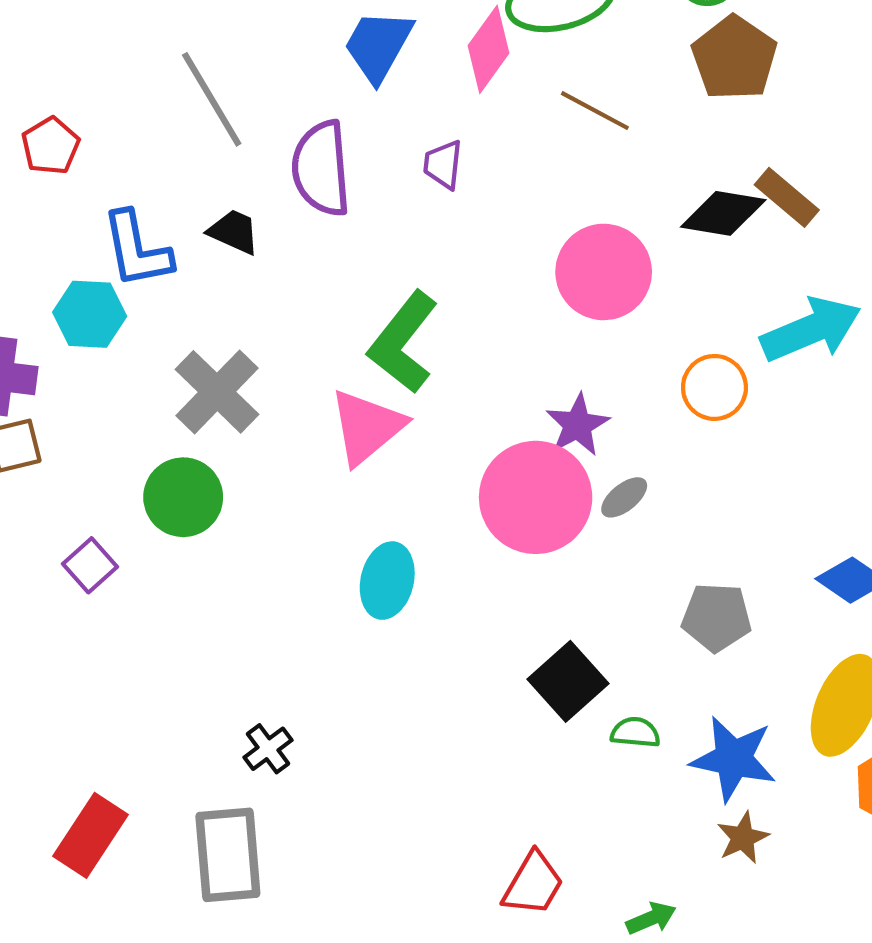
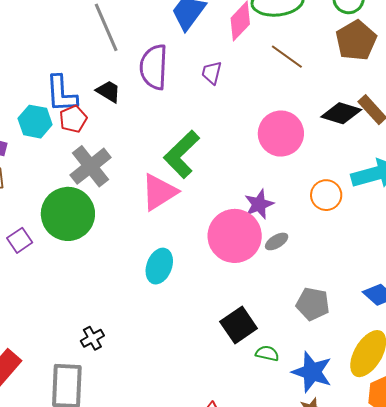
red pentagon: (51, 146) -> (73, 119), moved
green circle: (183, 497) -> (68, 214), size x1.4

